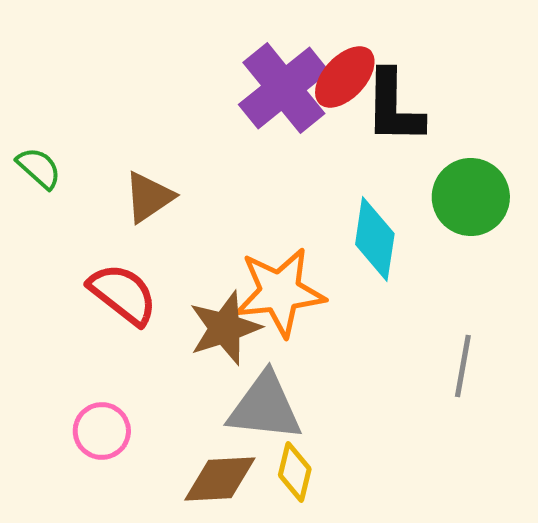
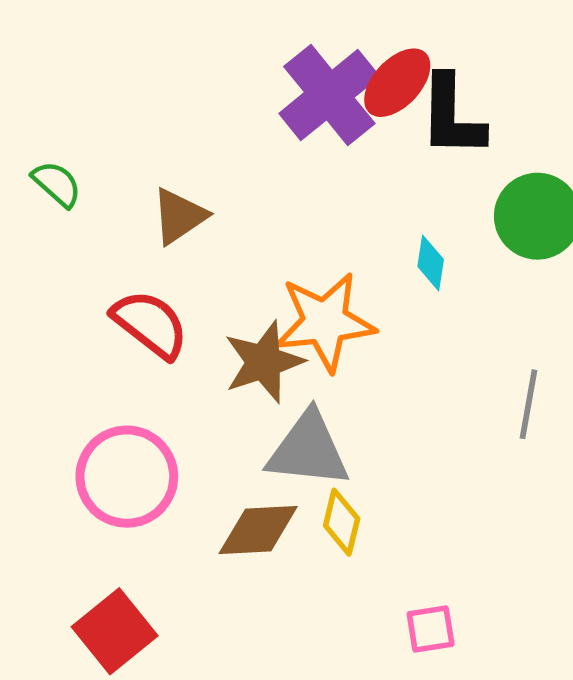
cyan diamond: (375, 239) -> (431, 263), size x0.6
pink circle: (102, 431) -> (127, 477), size x1.6

